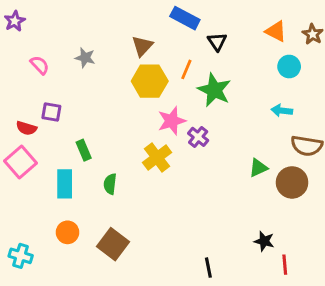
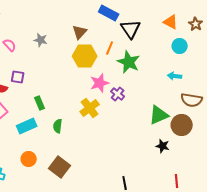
black triangle: (217, 42) -> (131, 29), size x1.5
green triangle: (258, 168) -> (159, 115), size x1.5
cyan rectangle: (65, 184) -> (27, 126), turned 66
black star: (264, 241) -> (163, 146), moved

